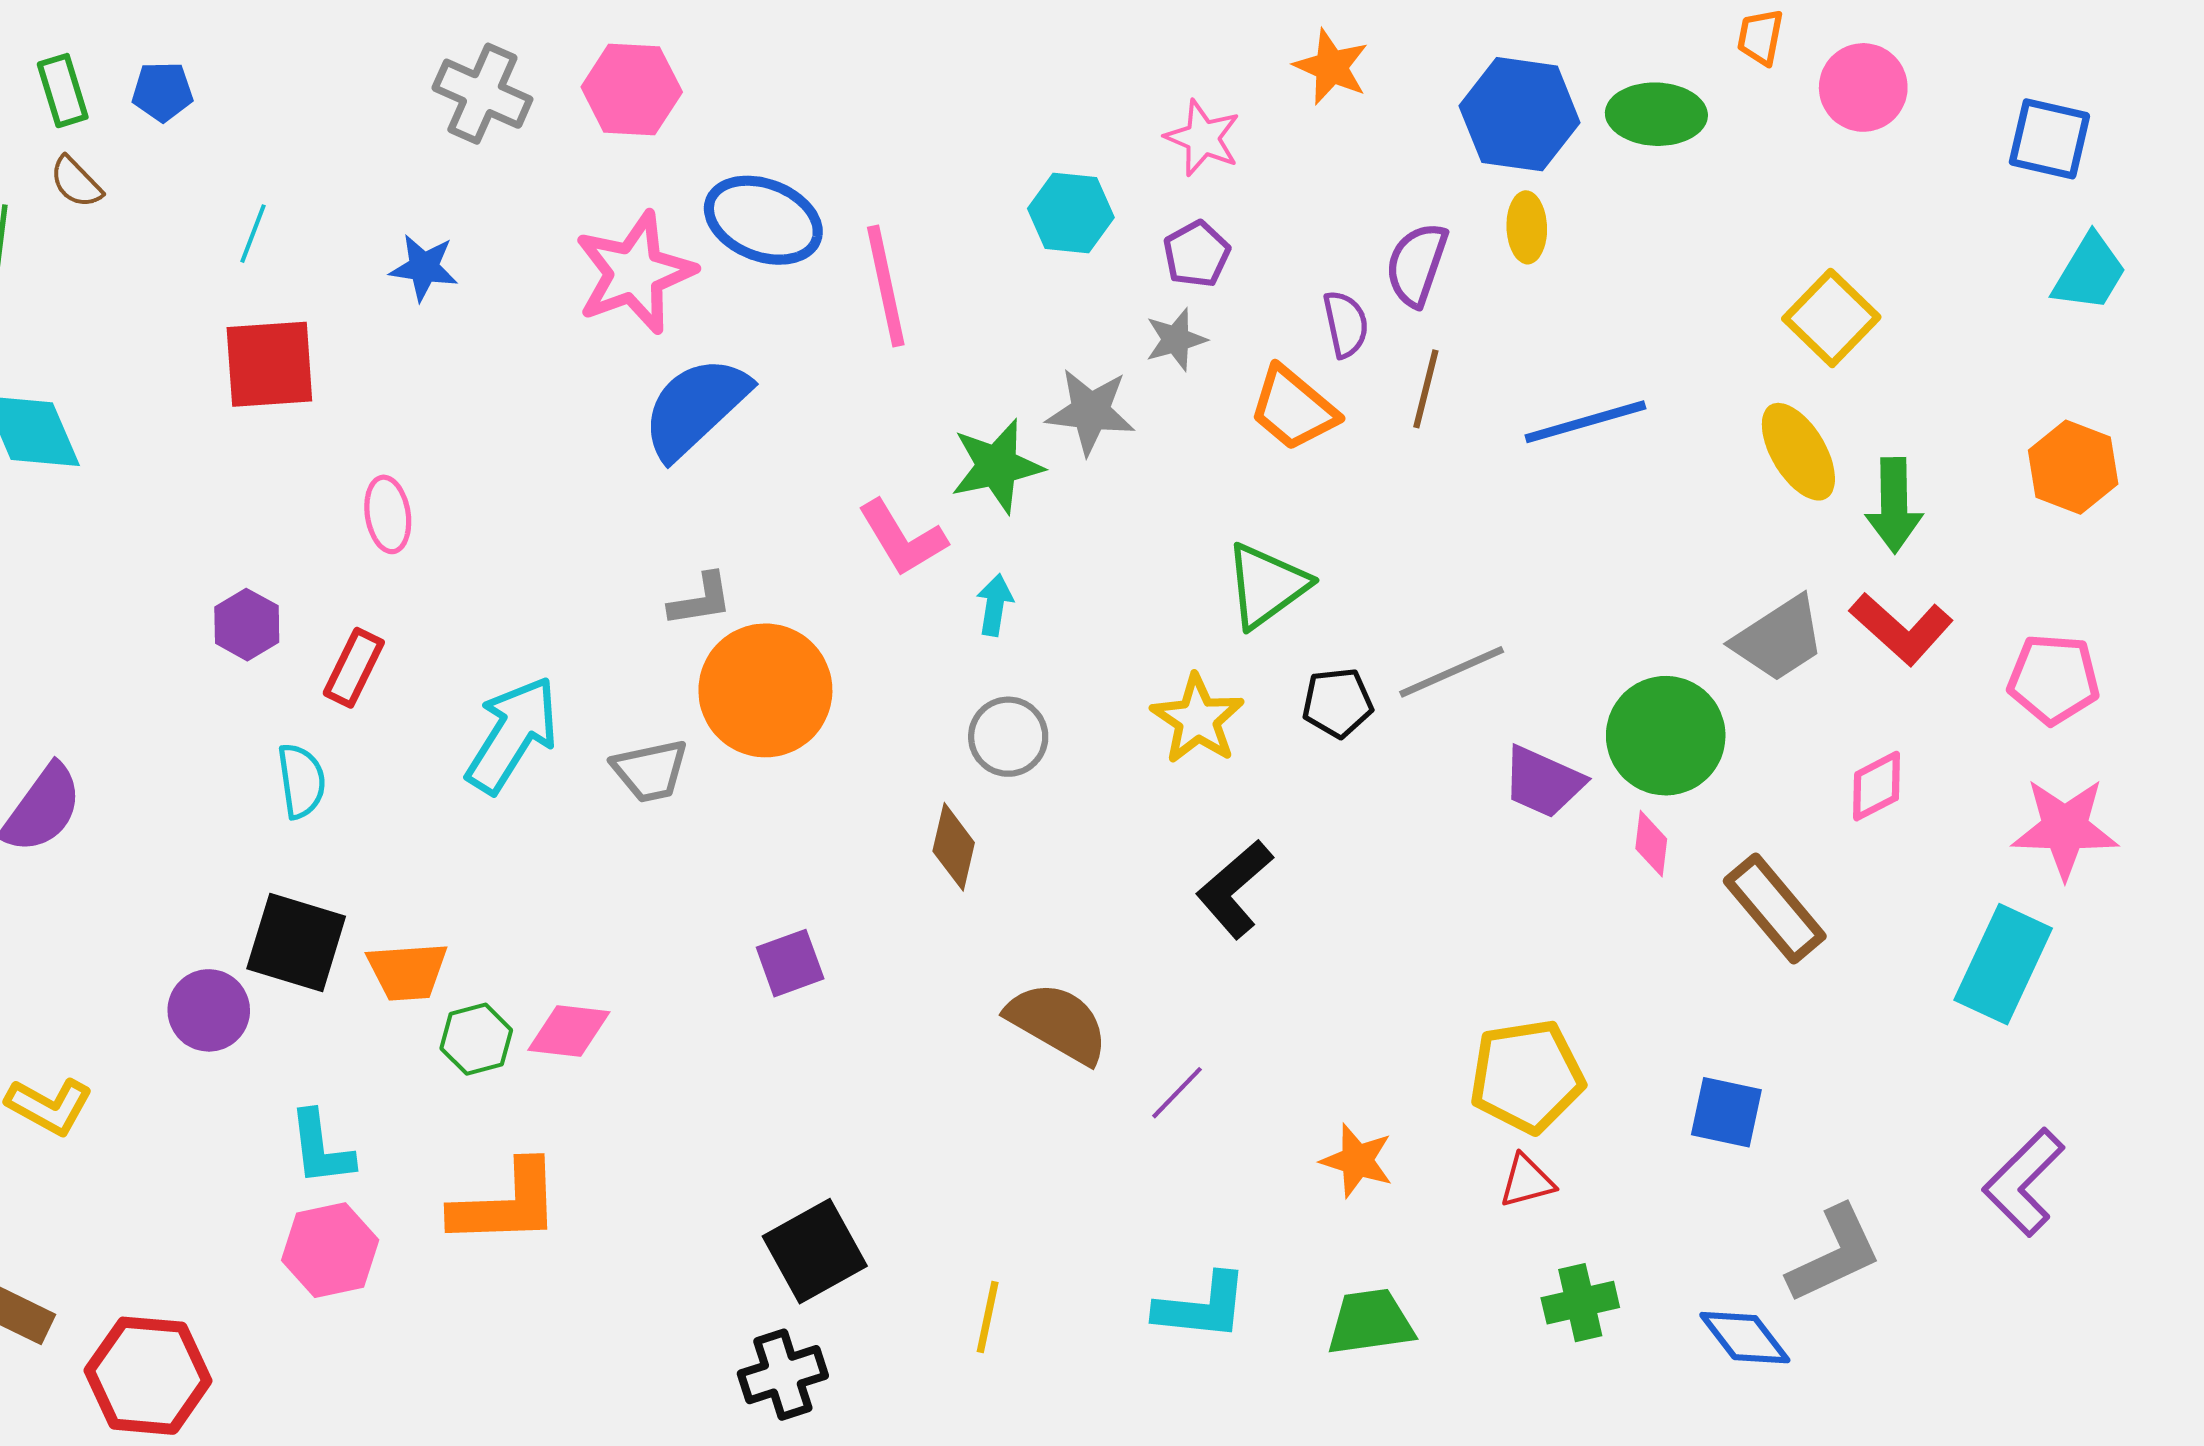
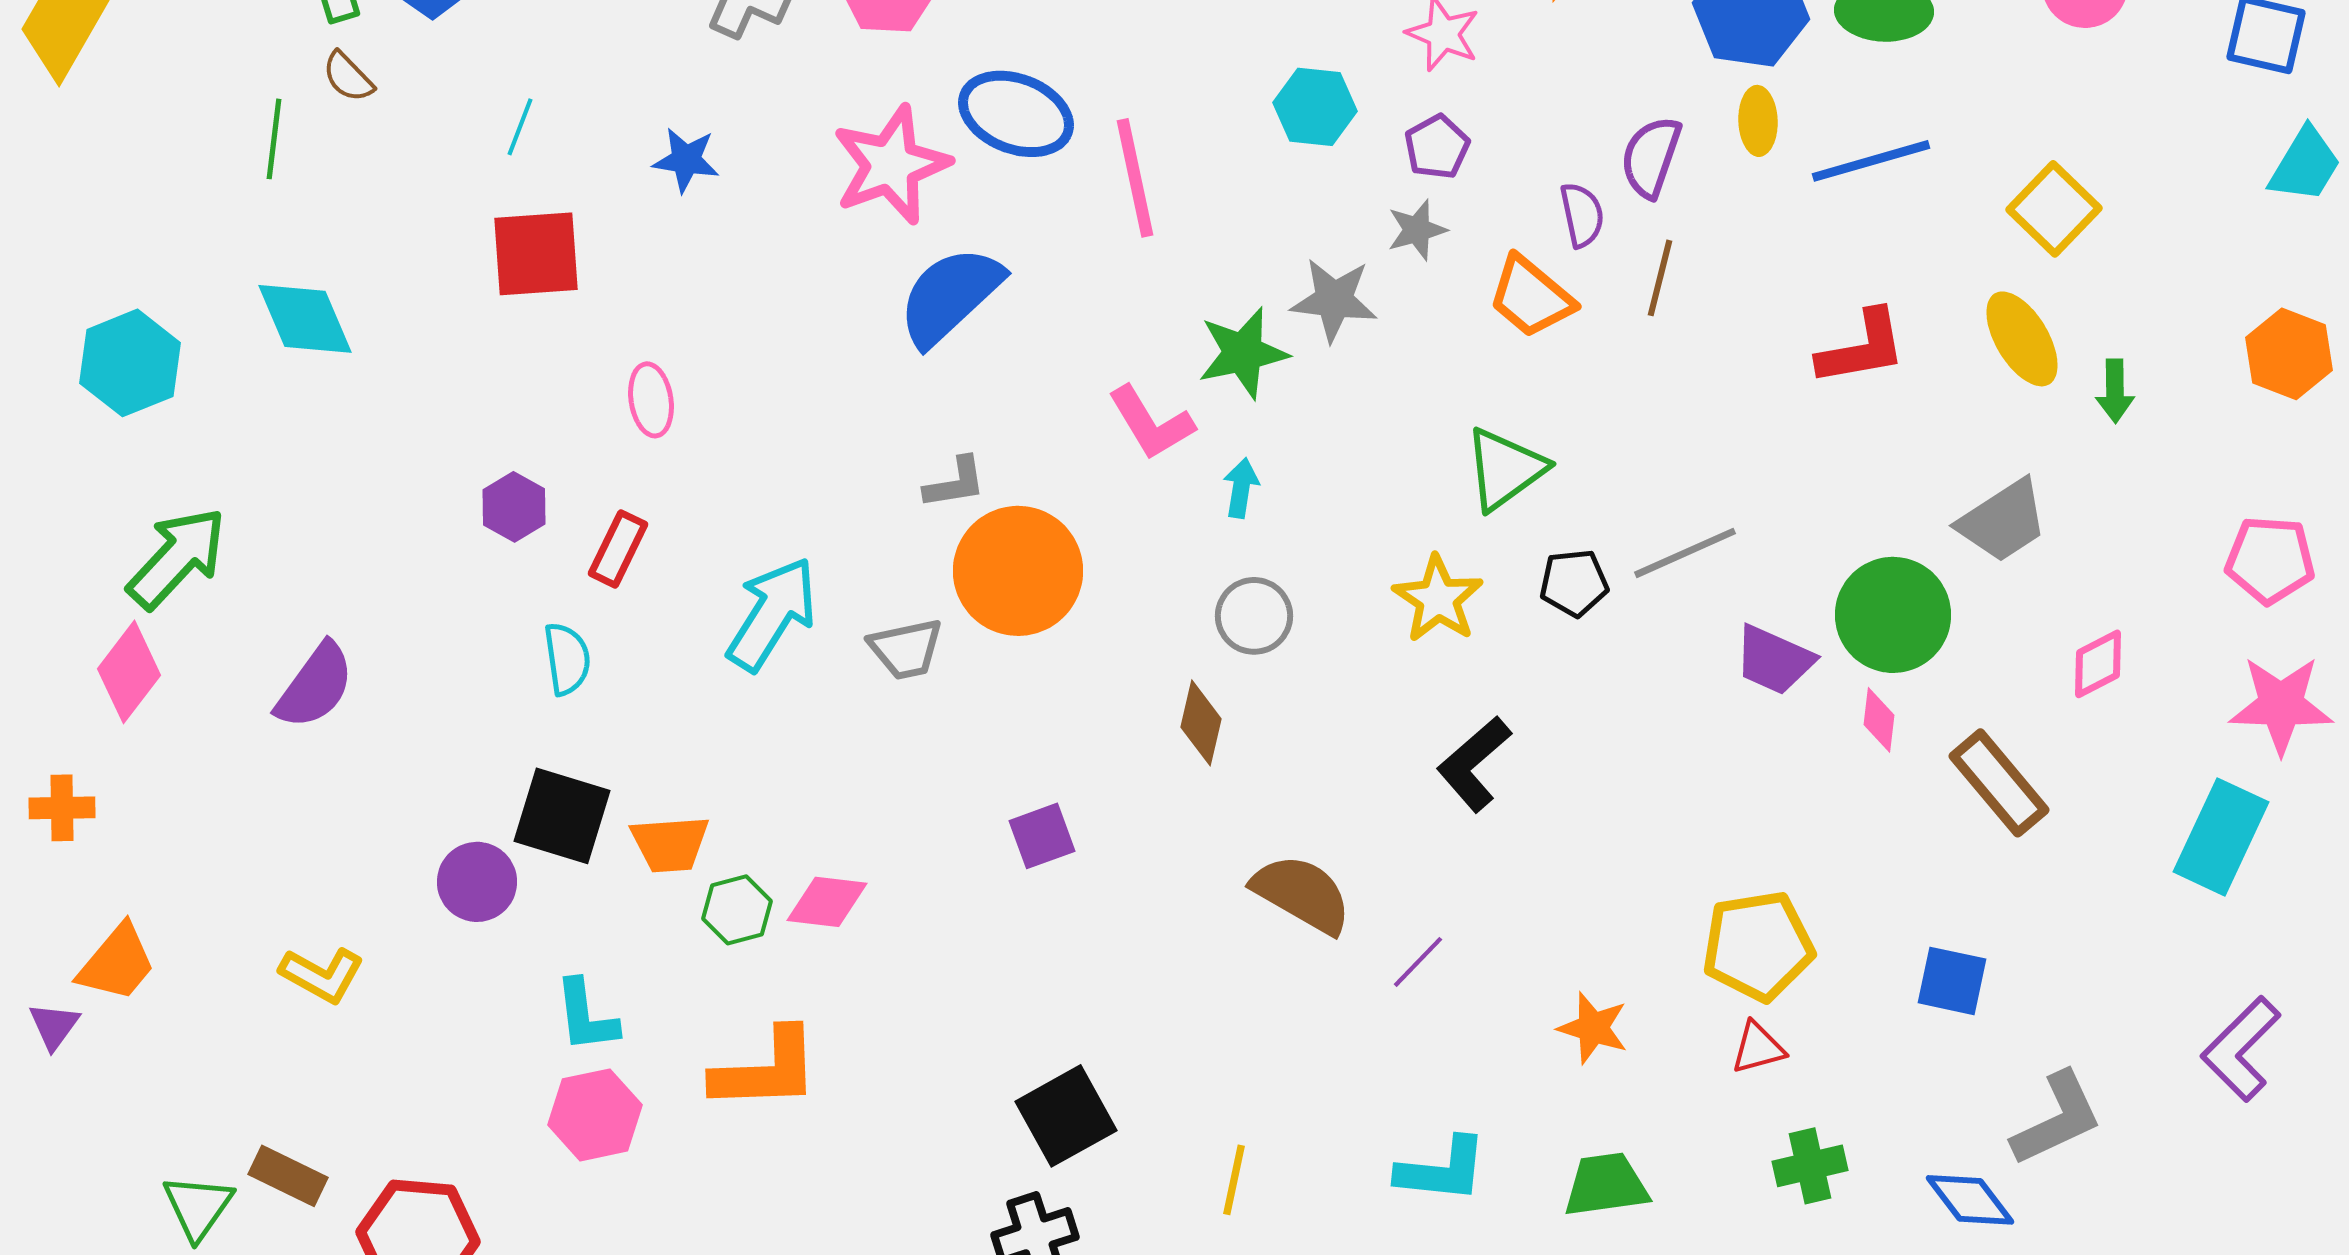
blue line: (1585, 422) -> (1871, 161), moved
green arrow: (1894, 505) -> (2115, 391), size x0.7
red L-shape: (1901, 629) -> (1862, 348), moved, turned -52

